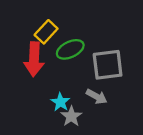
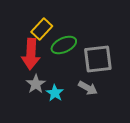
gray star: (71, 116) -> (36, 84), moved

